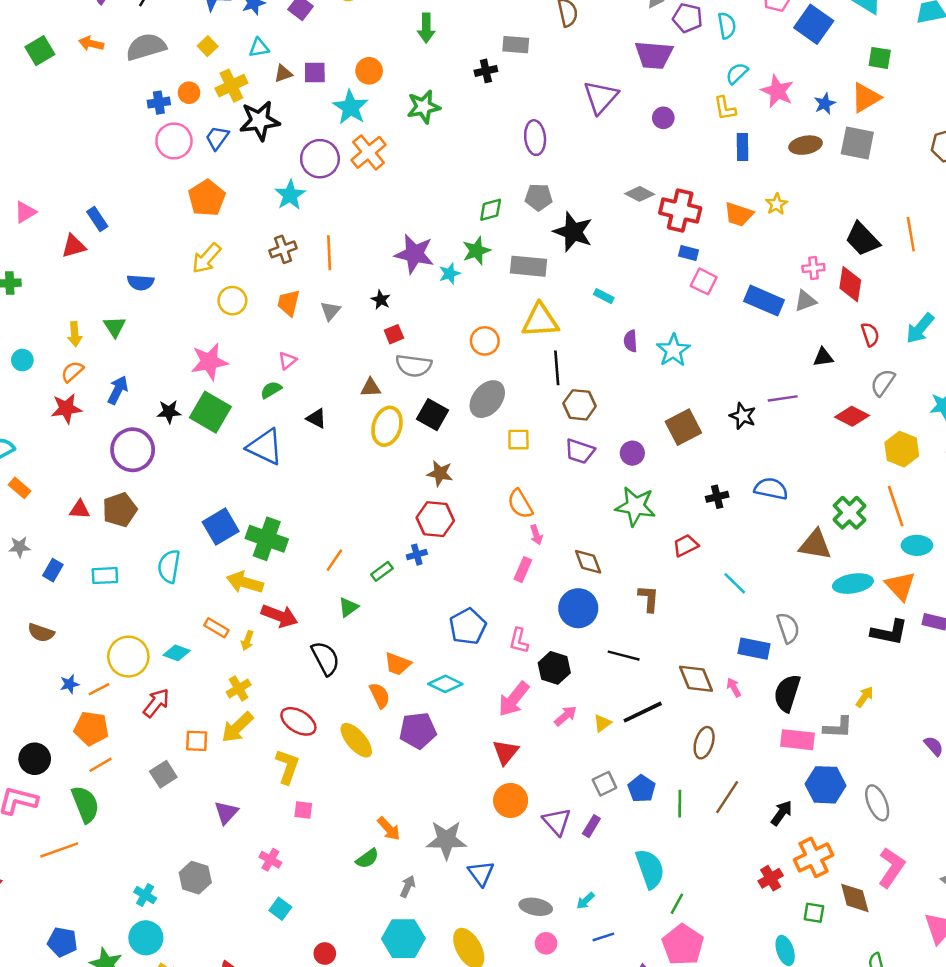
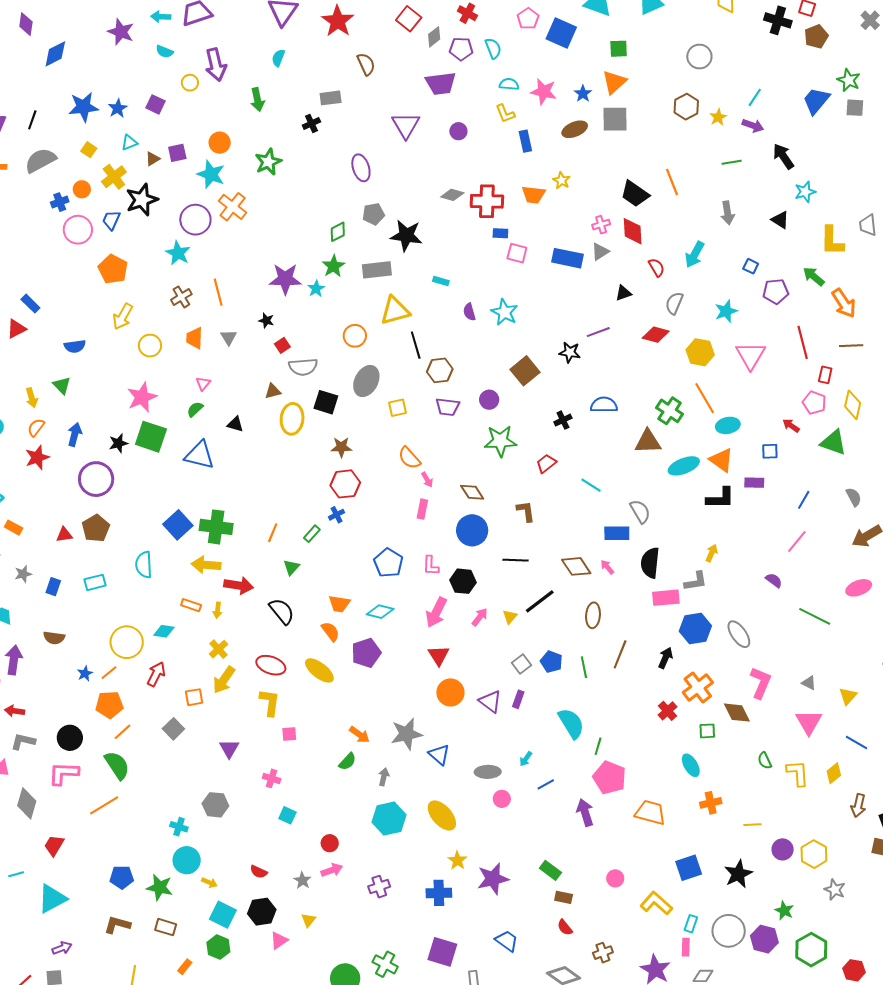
cyan semicircle: (737, 73) -> (509, 84), turned 60

